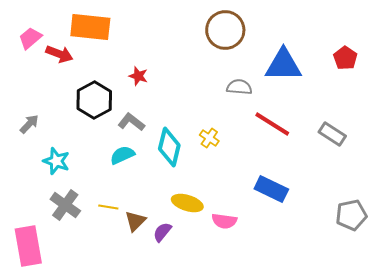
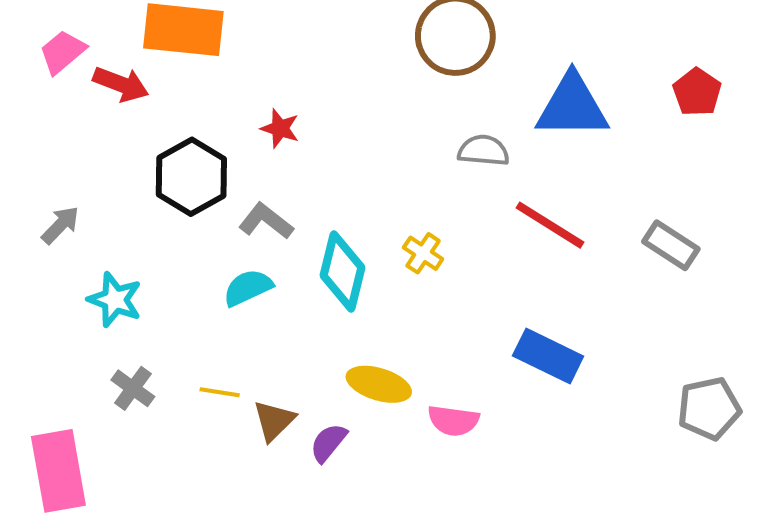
gray cross: (65, 205) -> (133, 388), size x0.7

